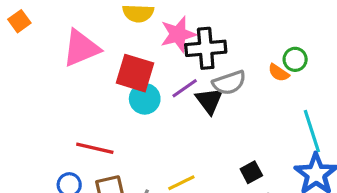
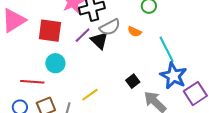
orange semicircle: (279, 73) -> (135, 32), moved
cyan circle: (145, 99) -> (55, 63), moved

